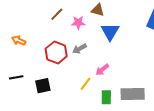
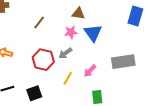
pink star: (78, 23) -> (71, 32), moved
yellow line: (86, 84) -> (68, 78), moved
gray rectangle: (133, 94) -> (123, 62), moved

